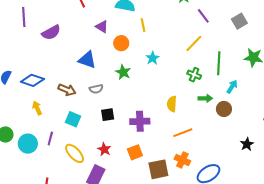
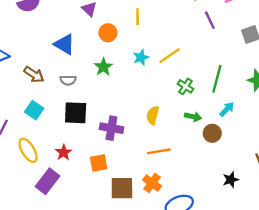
yellow line: (194, 43) -> (170, 56), moved
black square: (108, 115) -> (76, 113), size x1.5

